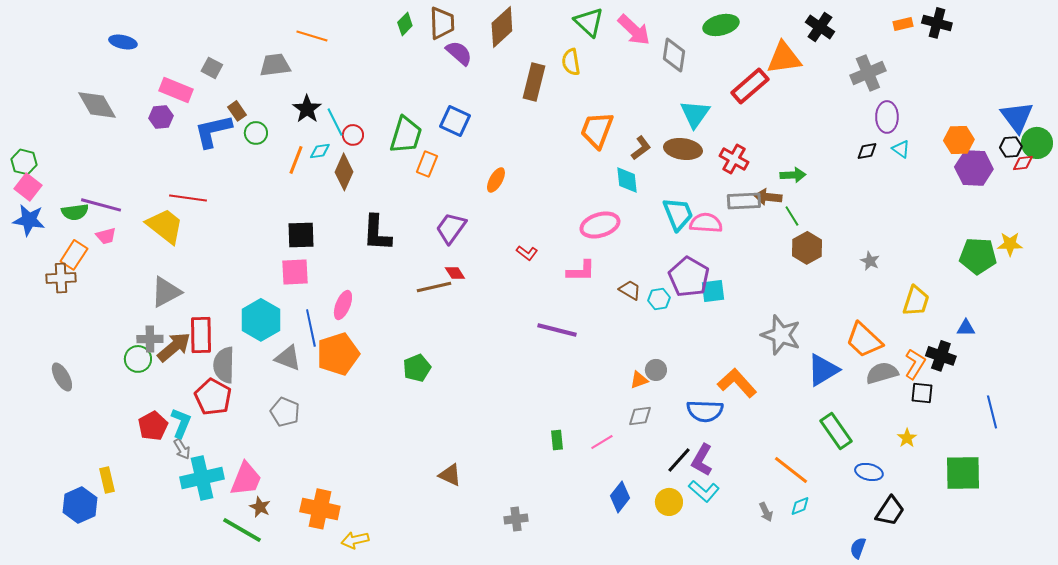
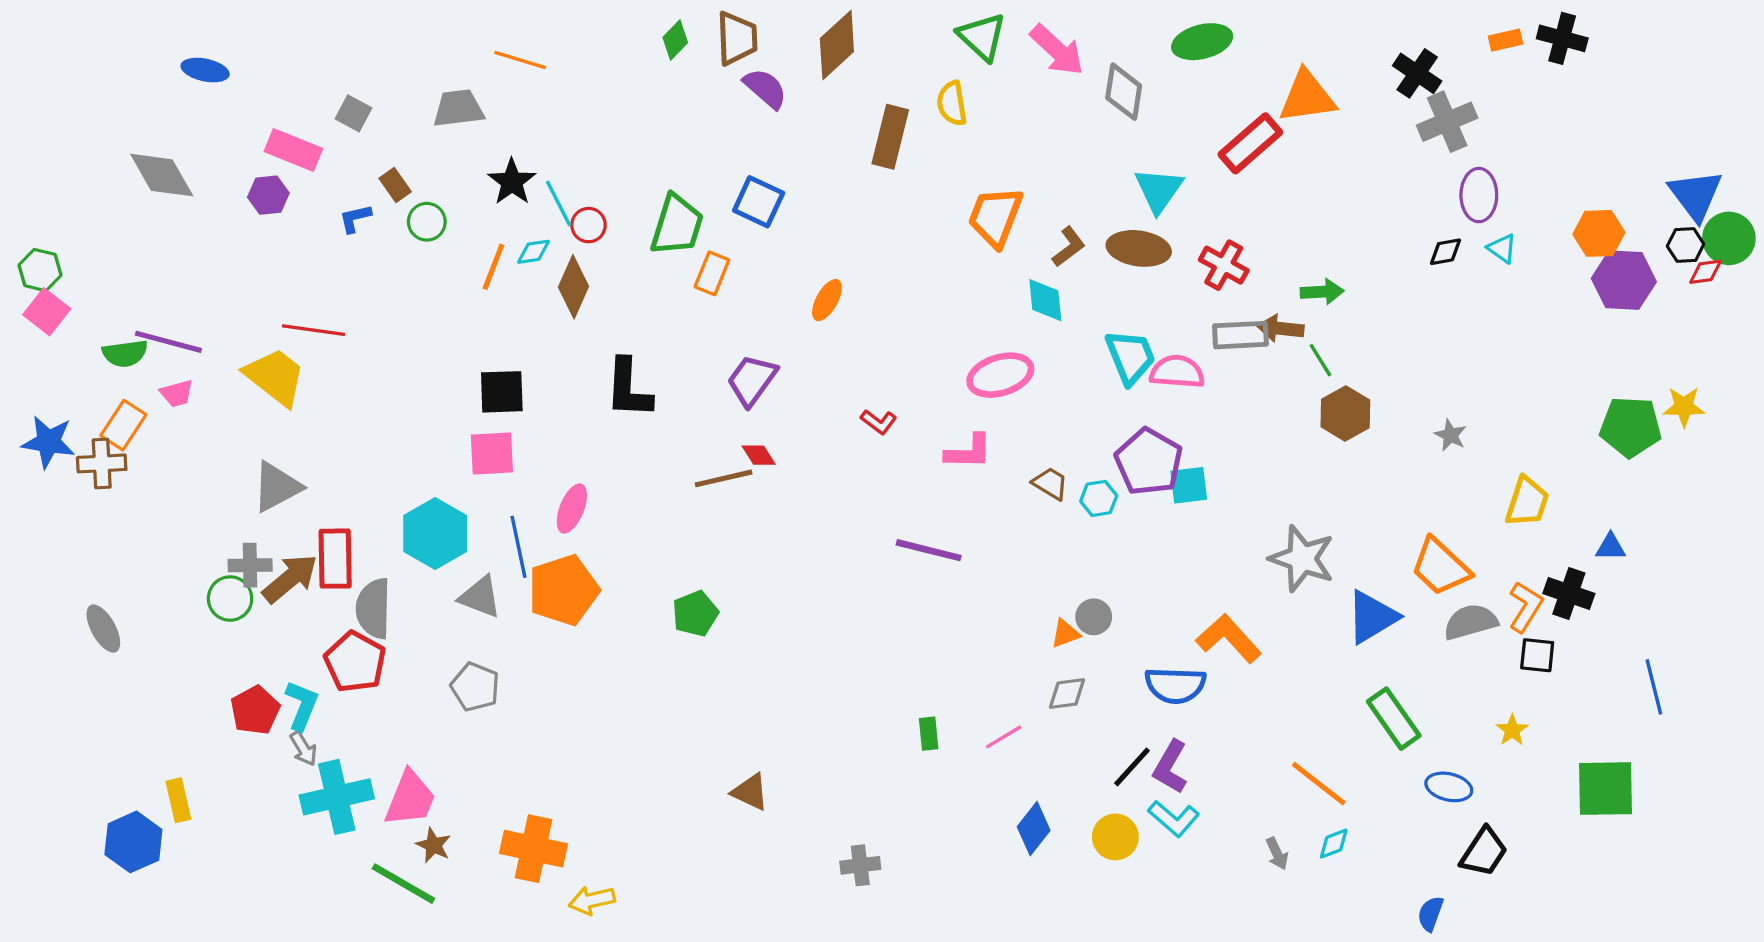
black cross: (820, 27) -> (1417, 73), moved
blue L-shape: (213, 131) -> (355, 218), size x0.5
blue star: (29, 220) -> (48, 442), moved

